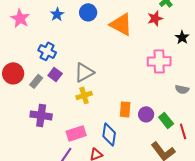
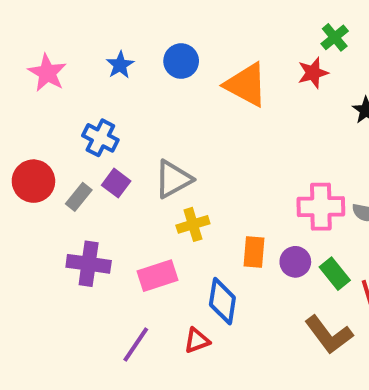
pink cross: (159, 61) -> (321, 207), moved
yellow cross: (84, 95) -> (193, 224), moved
pink rectangle: (76, 133) -> (157, 276), moved

